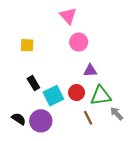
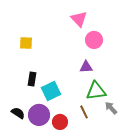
pink triangle: (68, 16) -> (79, 19), moved
pink circle: (79, 42) -> (94, 40), moved
black rectangle: (33, 83) -> (32, 79), turned 40
red circle: (77, 93) -> (60, 122), moved

